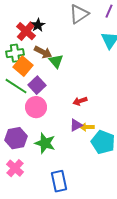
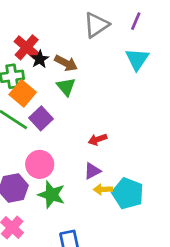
black star: (38, 25) -> (40, 59), moved
brown arrow: (43, 52) -> (66, 63), moved
pink circle: (36, 107) -> (40, 164), moved
yellow arrow: (87, 127) -> (103, 189), moved

